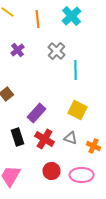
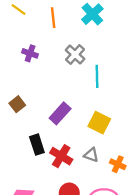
purple cross: (18, 50) -> (30, 53), turned -32
purple rectangle: (36, 113) -> (60, 113), moved
black rectangle: (18, 137) -> (37, 145), moved

